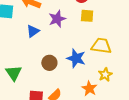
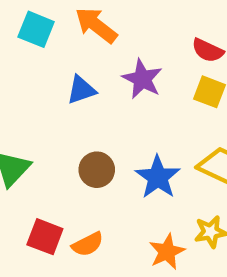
purple star: (57, 19) -> (142, 79), turned 30

